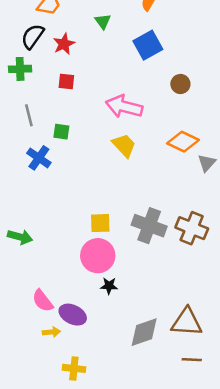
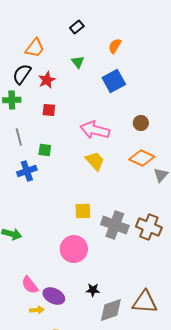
brown circle: (180, 84) -> (141, 123), moved
blue cross: (39, 158) -> (27, 171), turned 36
yellow square: (100, 223) -> (83, 211), moved
black star: (109, 286) -> (93, 290), moved

